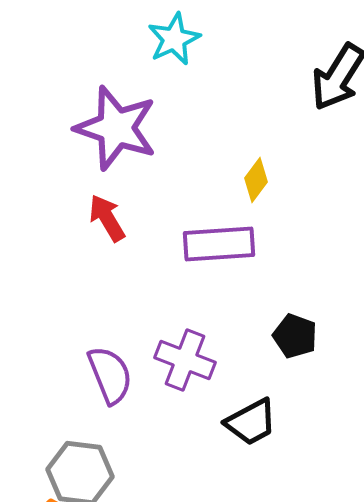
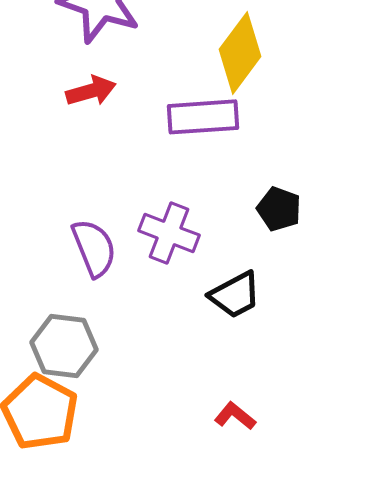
yellow diamond: (256, 180) -> (240, 53), size x1.8
red arrow: (107, 218) -> (91, 91), turned 105

